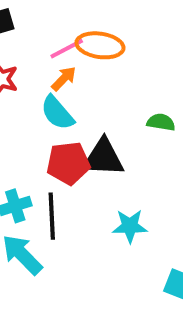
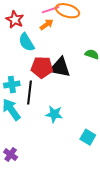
cyan semicircle: (57, 113) -> (26, 42), moved
cyan star: (130, 226) -> (54, 114), moved

